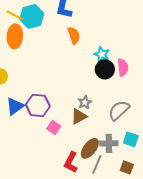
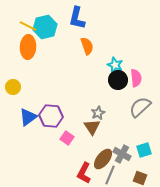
gray semicircle: (119, 110) -> (140, 107), moved
brown triangle: (79, 116) -> (92, 127), turned -36
cyan square: (131, 139) -> (144, 150), turned -35
gray cross: (109, 143) -> (122, 154), turned 30

